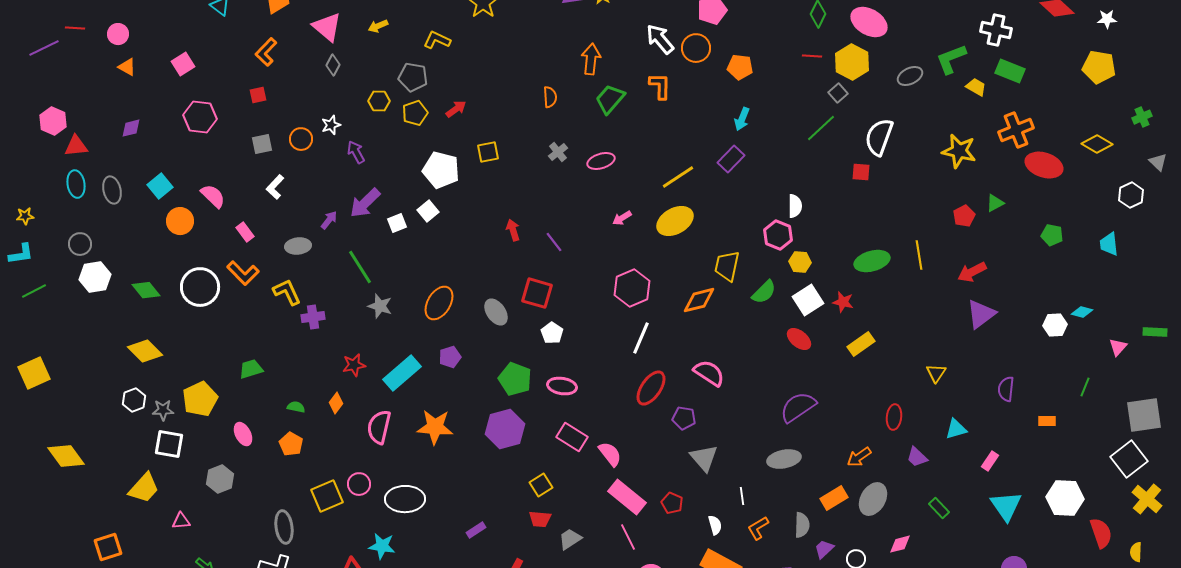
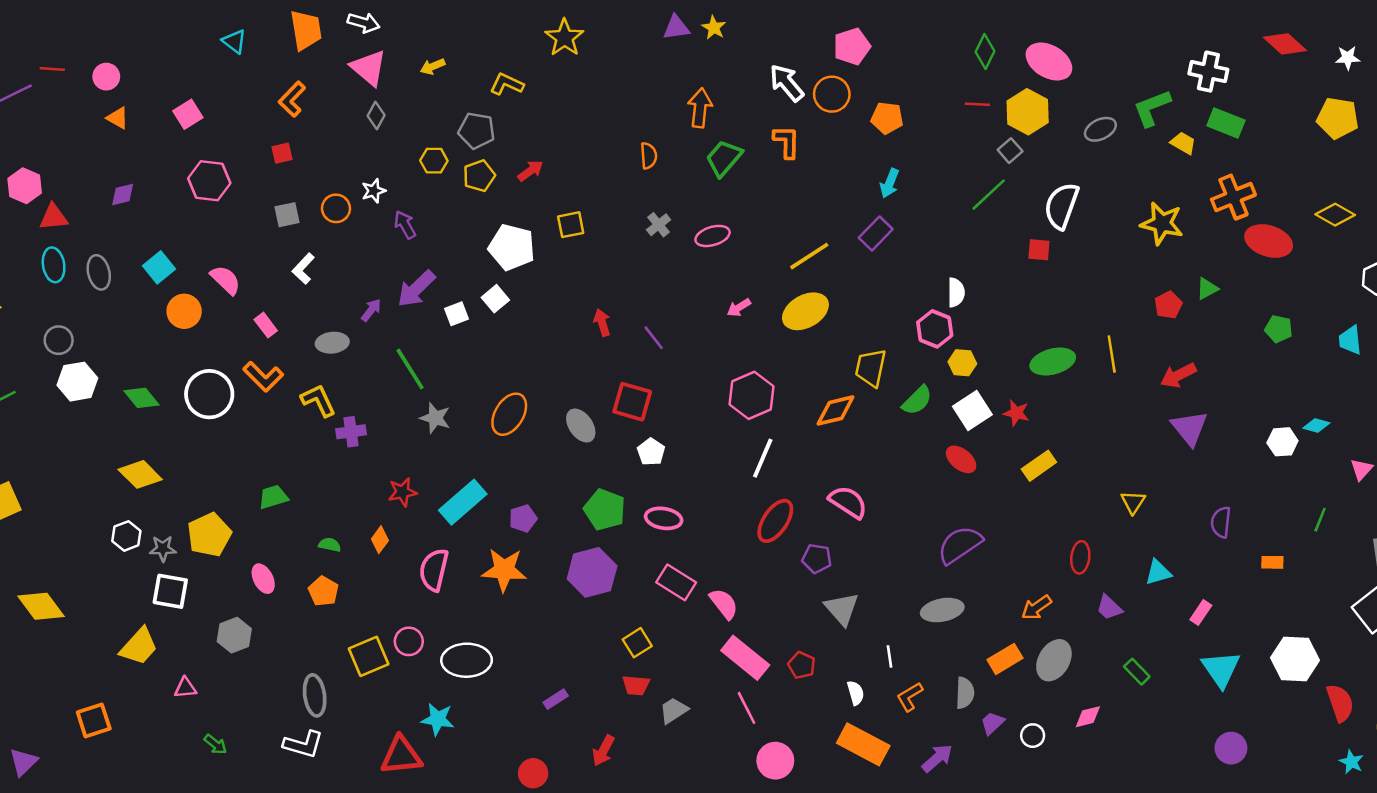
purple triangle: (981, 314) -> (1190, 428), turned -32
purple pentagon: (450, 357) -> (523, 518), moved

